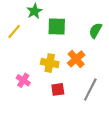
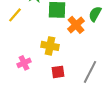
orange cross: (76, 59) -> (76, 25), moved
pink cross: (23, 80) -> (24, 63), turned 32

